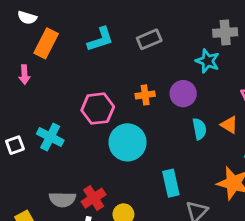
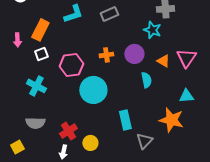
orange rectangle: (46, 43) -> (40, 30), moved
orange triangle: (229, 125) -> (163, 61), moved
white square: (15, 145) -> (41, 54), moved
gray semicircle: (62, 199) -> (35, 123), moved

